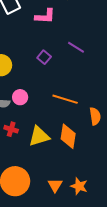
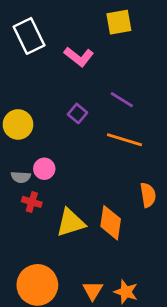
pink L-shape: (45, 16) -> (79, 57), turned 35
orange line: (65, 99) -> (124, 140), moved
red cross: (11, 129) -> (32, 202), moved

